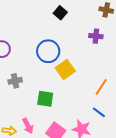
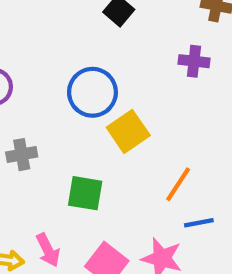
orange line: (101, 87) -> (178, 184), moved
blue line: (99, 112) -> (199, 223), turned -48

